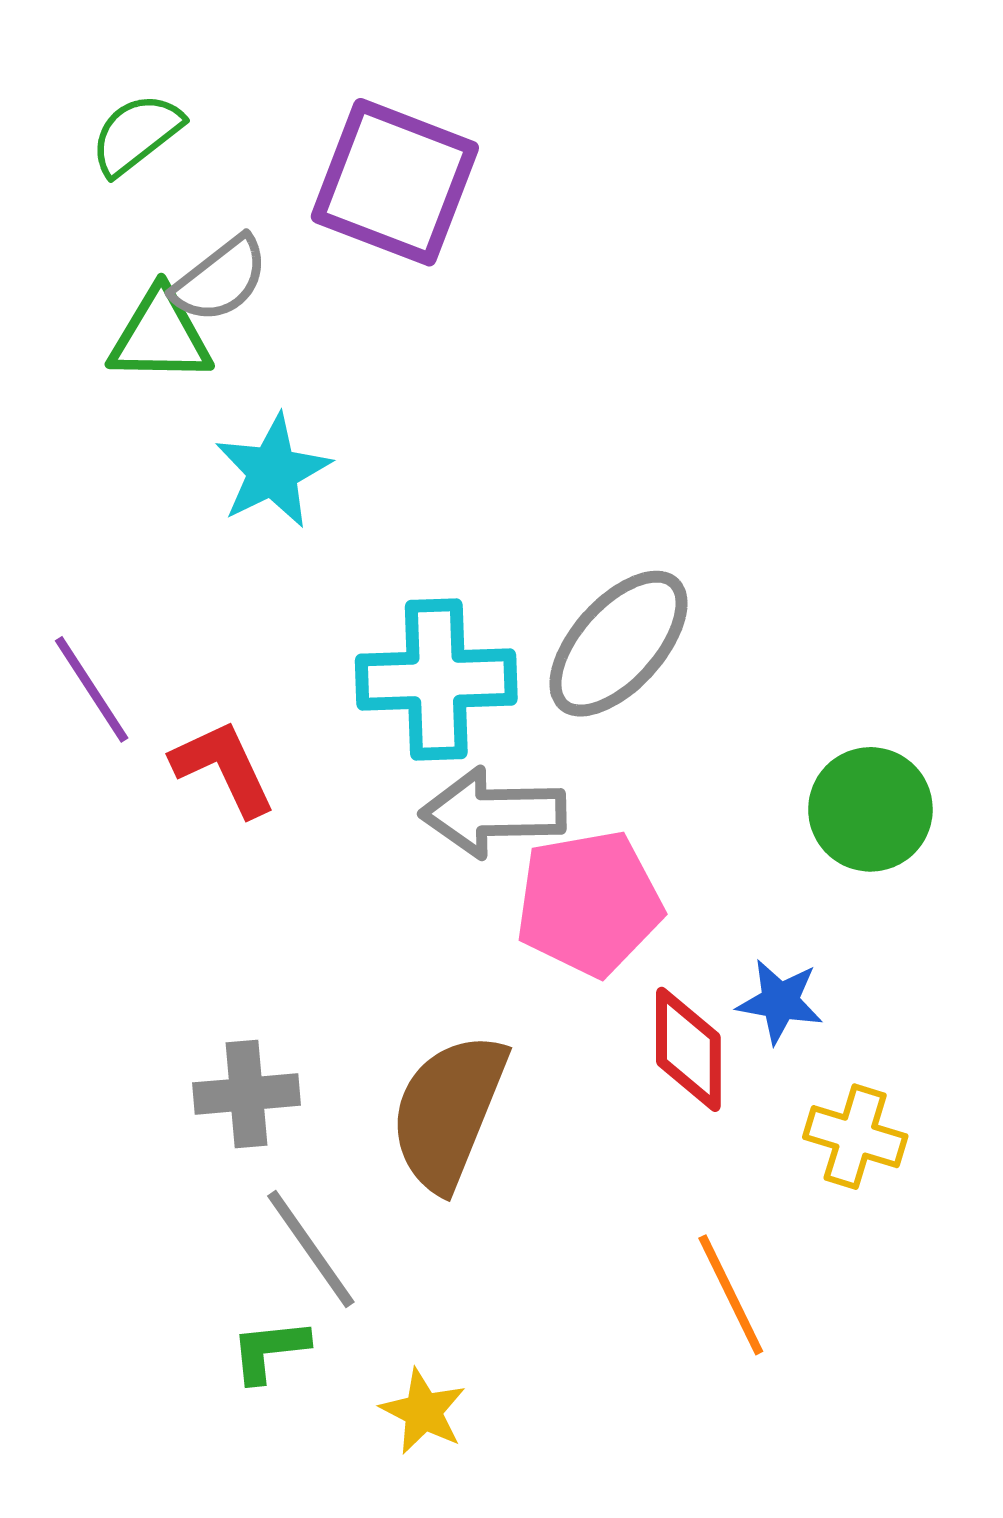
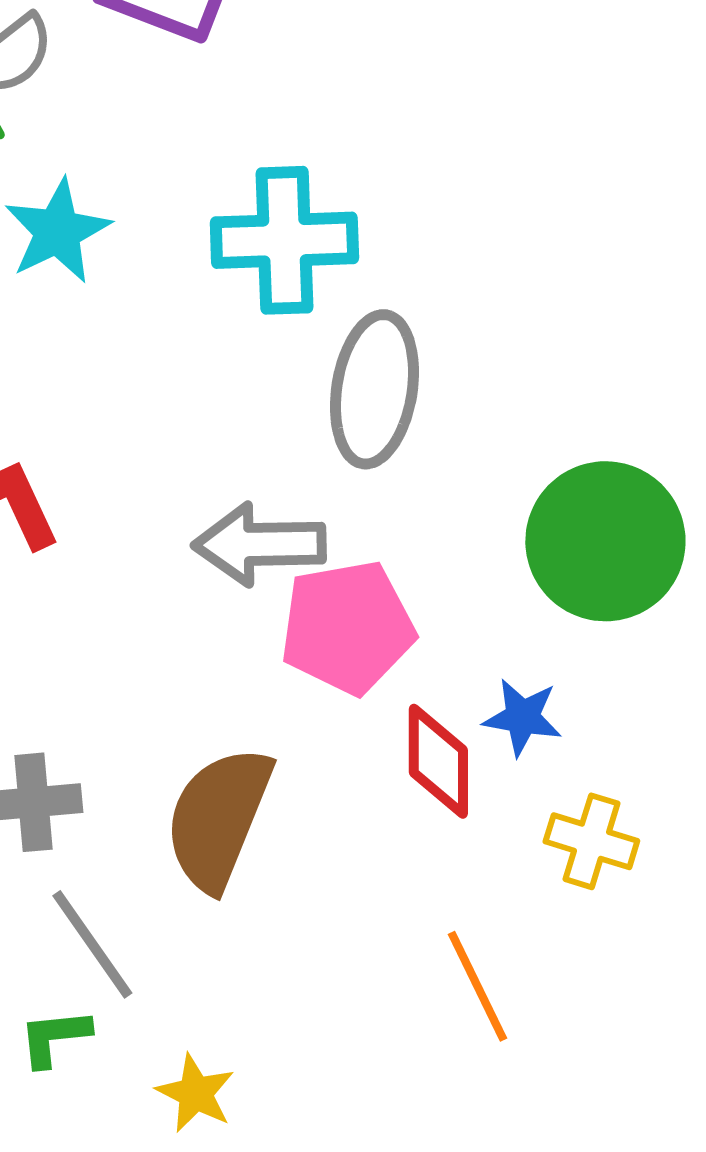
gray ellipse: (618, 644) -> (374, 389), turned -33
cyan cross: (436, 680) -> (284, 240), moved
green circle: (870, 809) -> (605, 541), size x1.4

